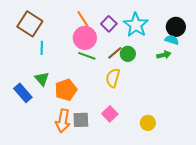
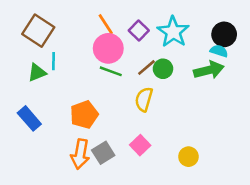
green arrow: (164, 55) -> (209, 70), size x1.6
green triangle: (42, 79) -> (37, 73), moved, turned 49
gray square: (81, 120) -> (103, 153), turned -30

